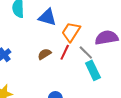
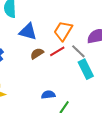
blue triangle: (47, 17) -> (28, 32), moved
red line: (65, 52) -> (57, 51), turned 35

